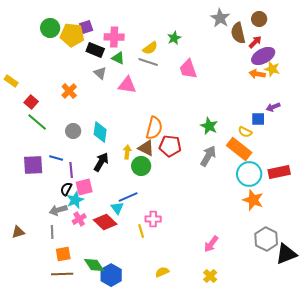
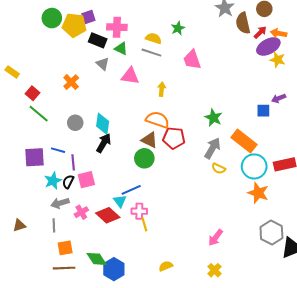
yellow semicircle: (150, 48) -> (154, 38), turned -126
orange arrow: (257, 74) -> (279, 33), moved
orange semicircle: (154, 128) -> (158, 120), turned -85
yellow semicircle: (245, 132) -> (219, 168), moved
yellow arrow: (127, 152) -> (162, 89), moved
black arrow: (101, 162) -> (104, 143), moved
cyan star: (75, 200) -> (53, 181), moved
pink cross: (153, 219) -> (139, 211), moved

